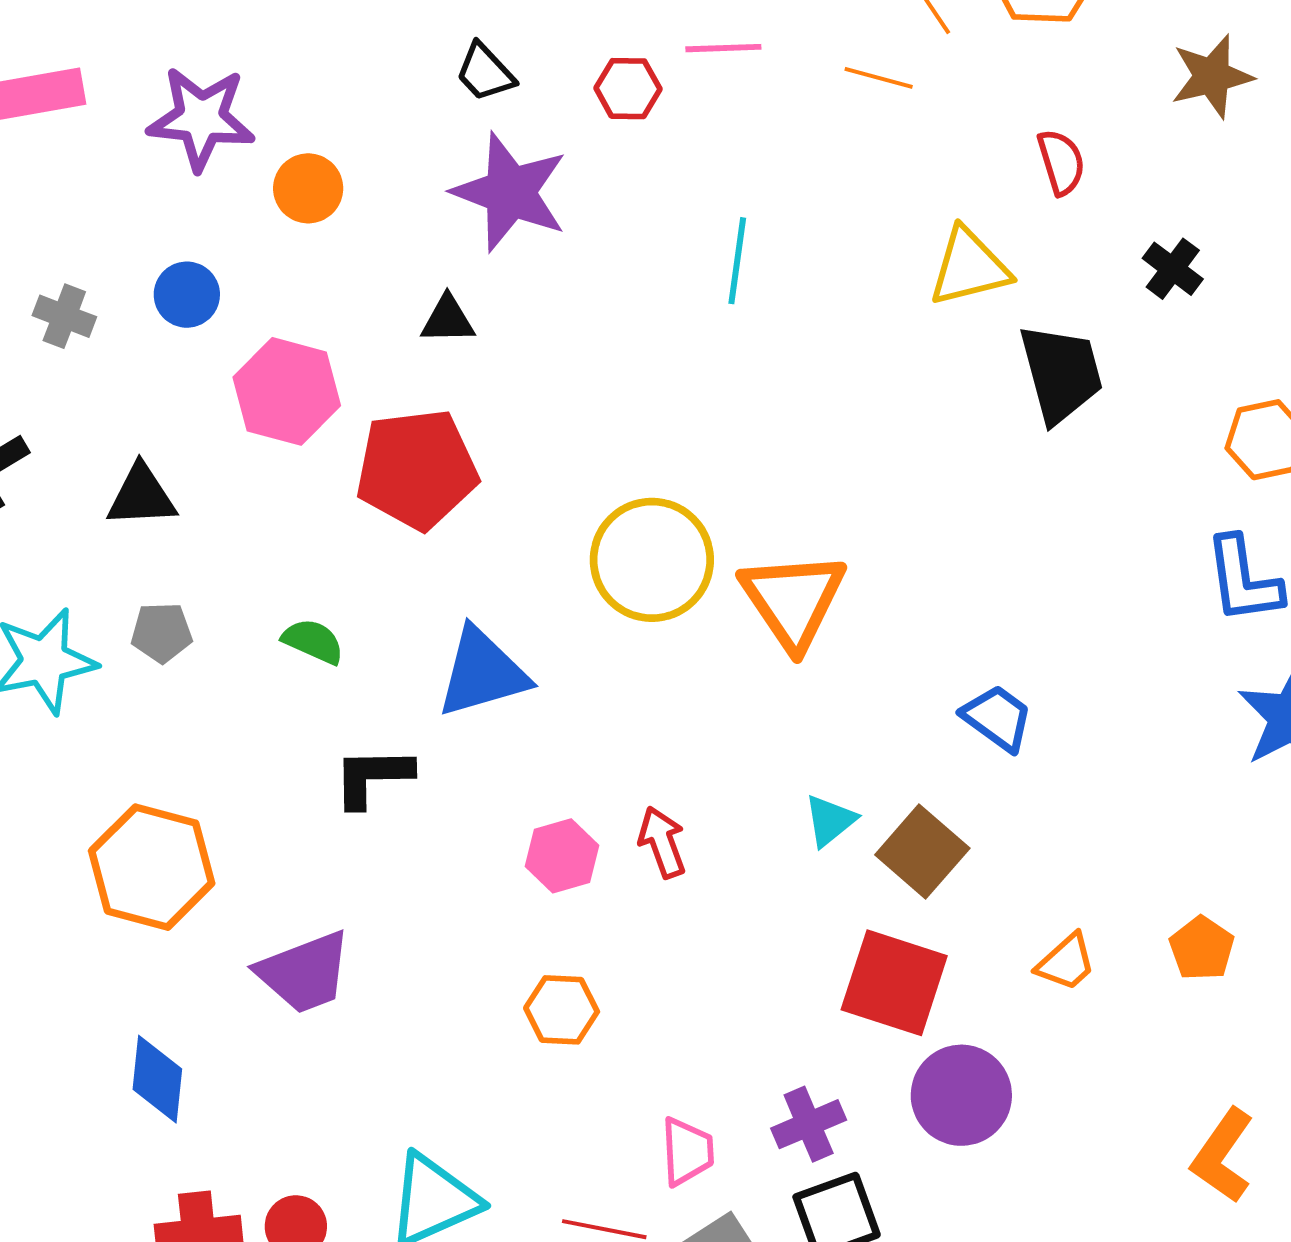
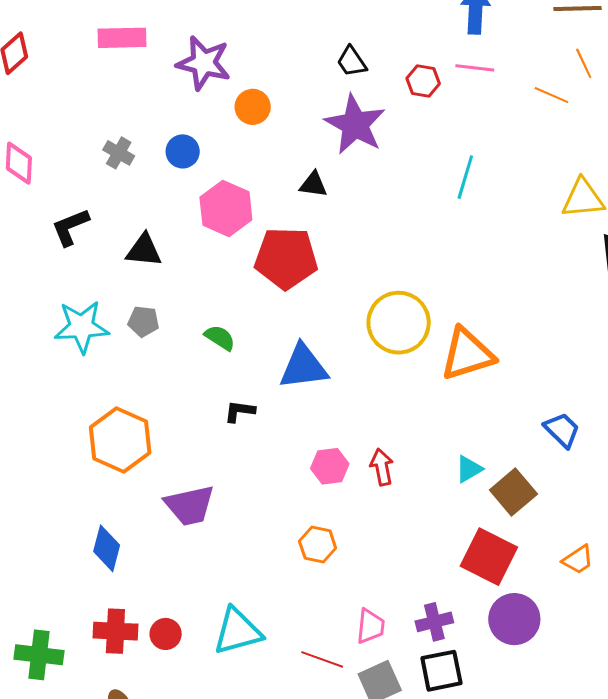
orange triangle: (793, 600) -> (467, 354), turned 38
black L-shape: (372, 777) -> (240, 411), size x0.7

